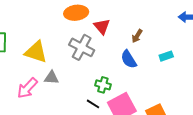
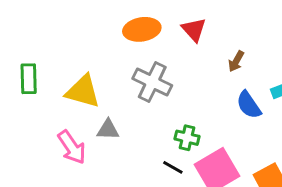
red triangle: (102, 26) -> (194, 30), moved
blue semicircle: (129, 59) -> (249, 105), moved
pink arrow: (27, 88) -> (72, 147), turned -75

